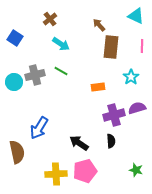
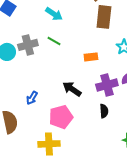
blue arrow: (39, 128) -> (32, 98), size x0.6
black arrow: (79, 143) -> (72, 89), moved
pink pentagon: (85, 171) -> (61, 117), moved

